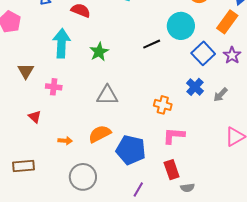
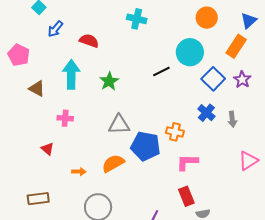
brown triangle: (26, 71) -> (37, 88), moved, turned -30
gray arrow: (221, 95) -> (232, 119), turned -49
blue pentagon: (131, 150) -> (146, 146), moved

